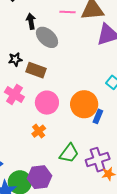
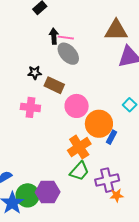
pink line: (67, 12) -> (66, 38), moved
pink cross: (14, 94) -> (30, 107), turned -30
pink circle: (47, 103) -> (77, 106), moved
orange cross: (39, 131) -> (79, 147), moved, size x1.6

